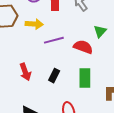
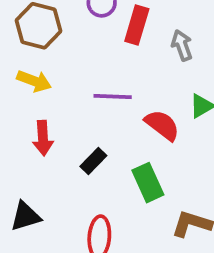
yellow arrow: (34, 24) -> (34, 81), moved
green rectangle: (85, 78) -> (148, 183), turned -42

